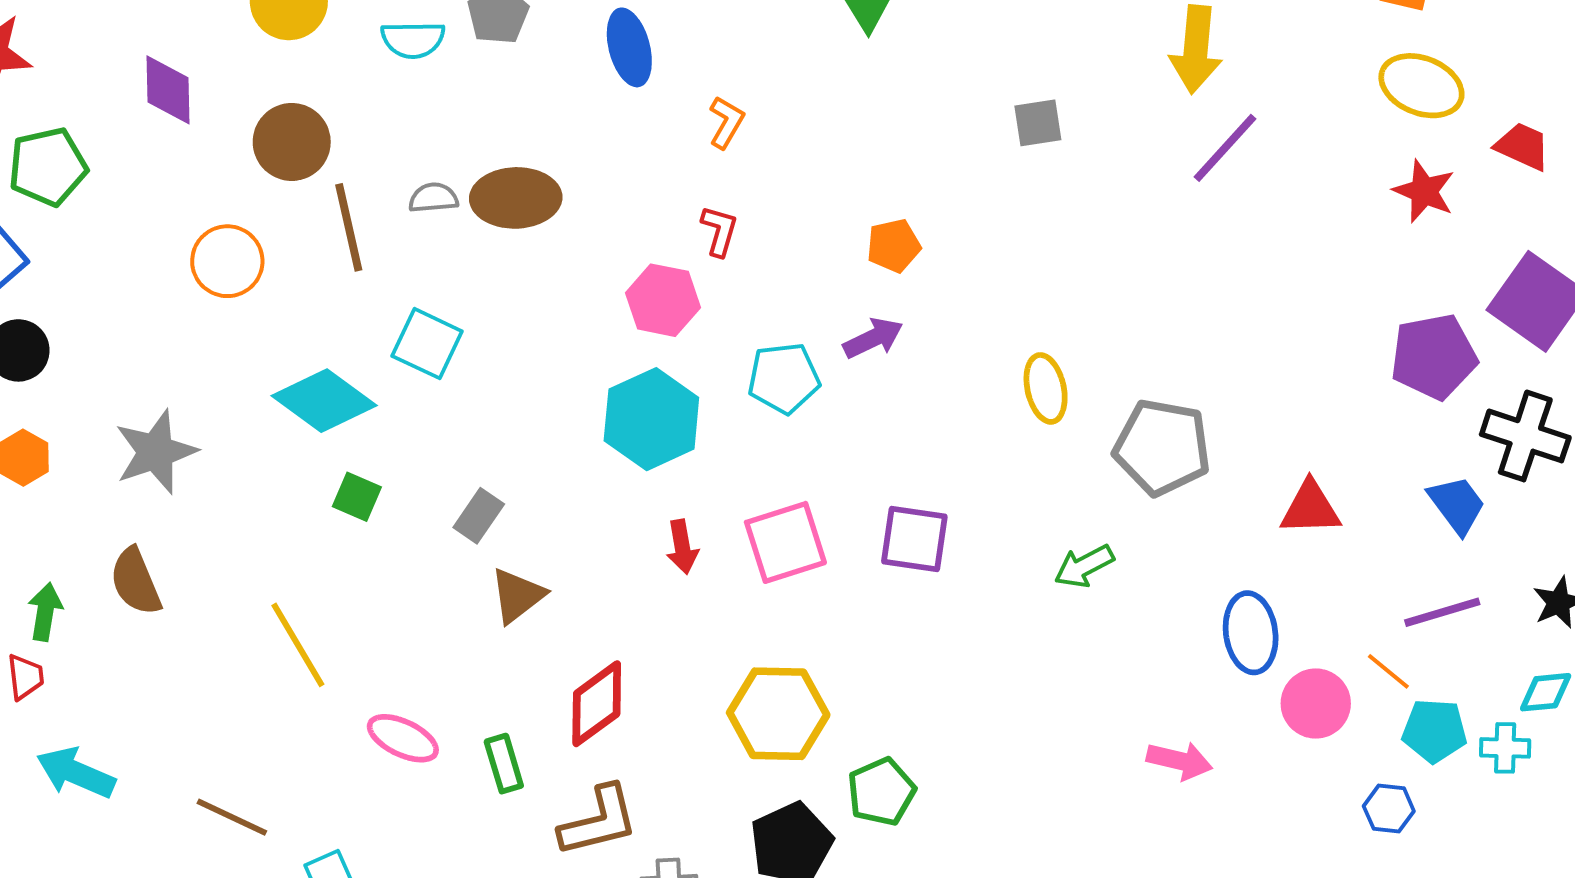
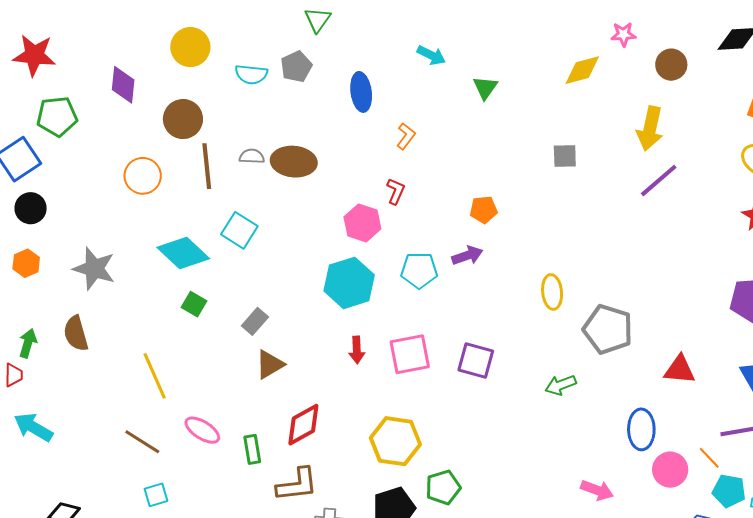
gray star: (156, 452) -> (94, 269), turned 30
brown line: (232, 817) -> (142, 442), moved

